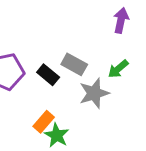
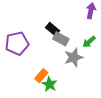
black rectangle: (48, 75) -> (53, 29), moved

